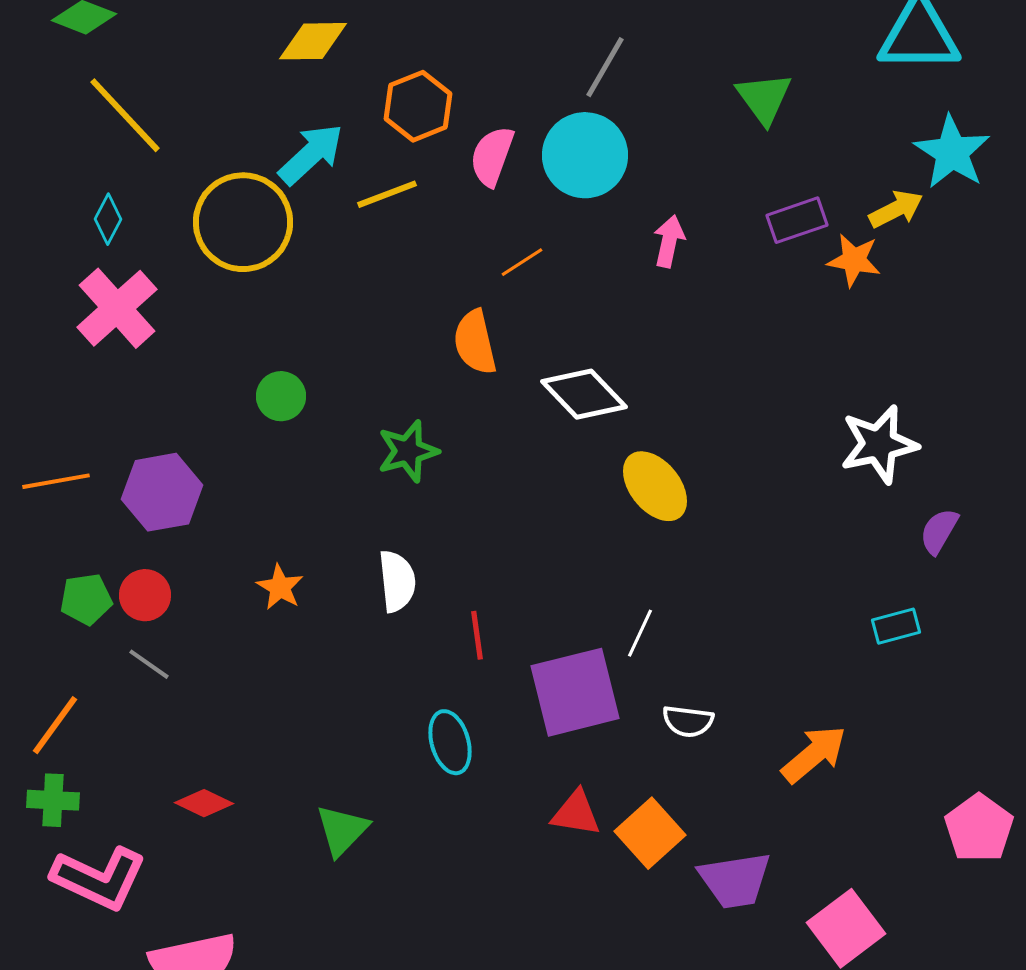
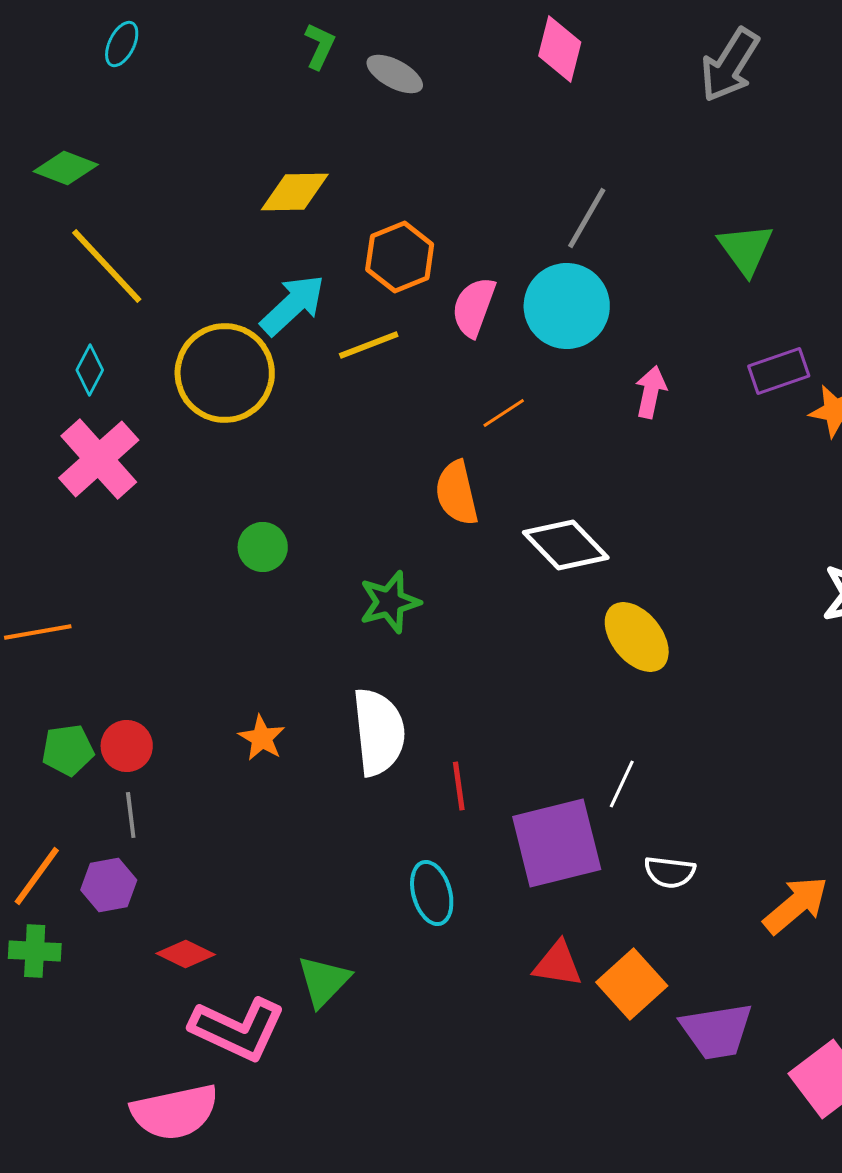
purple hexagon: (162, 492) -> (109, 885), moved, size x0.7
white semicircle: (397, 581) -> (379, 732), size x1.4
gray line: (149, 664) -> (131, 815), turned 48
pink L-shape: (99, 878) -> (238, 1029), moved

